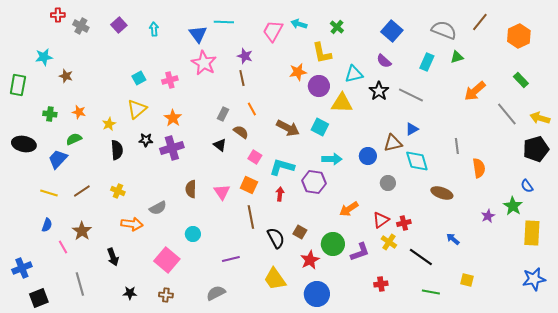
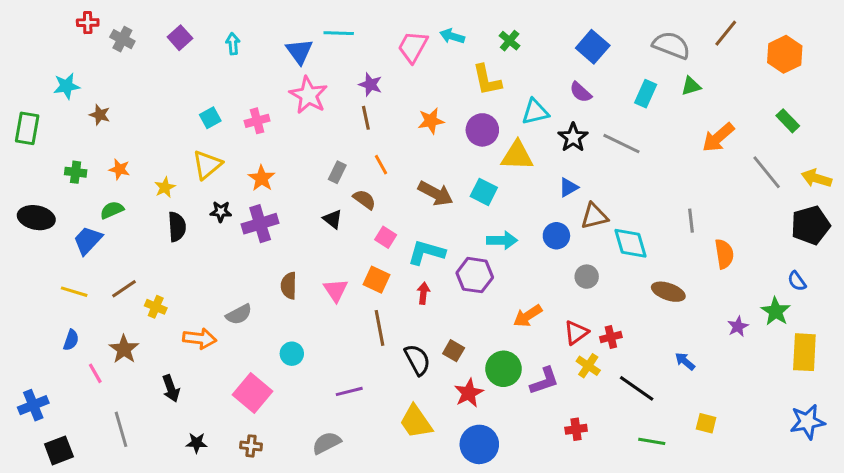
orange star: (298, 72) -> (431, 121), moved
blue triangle: (412, 129) -> (569, 187), moved
yellow cross: (118, 191) -> (156, 307), moved

